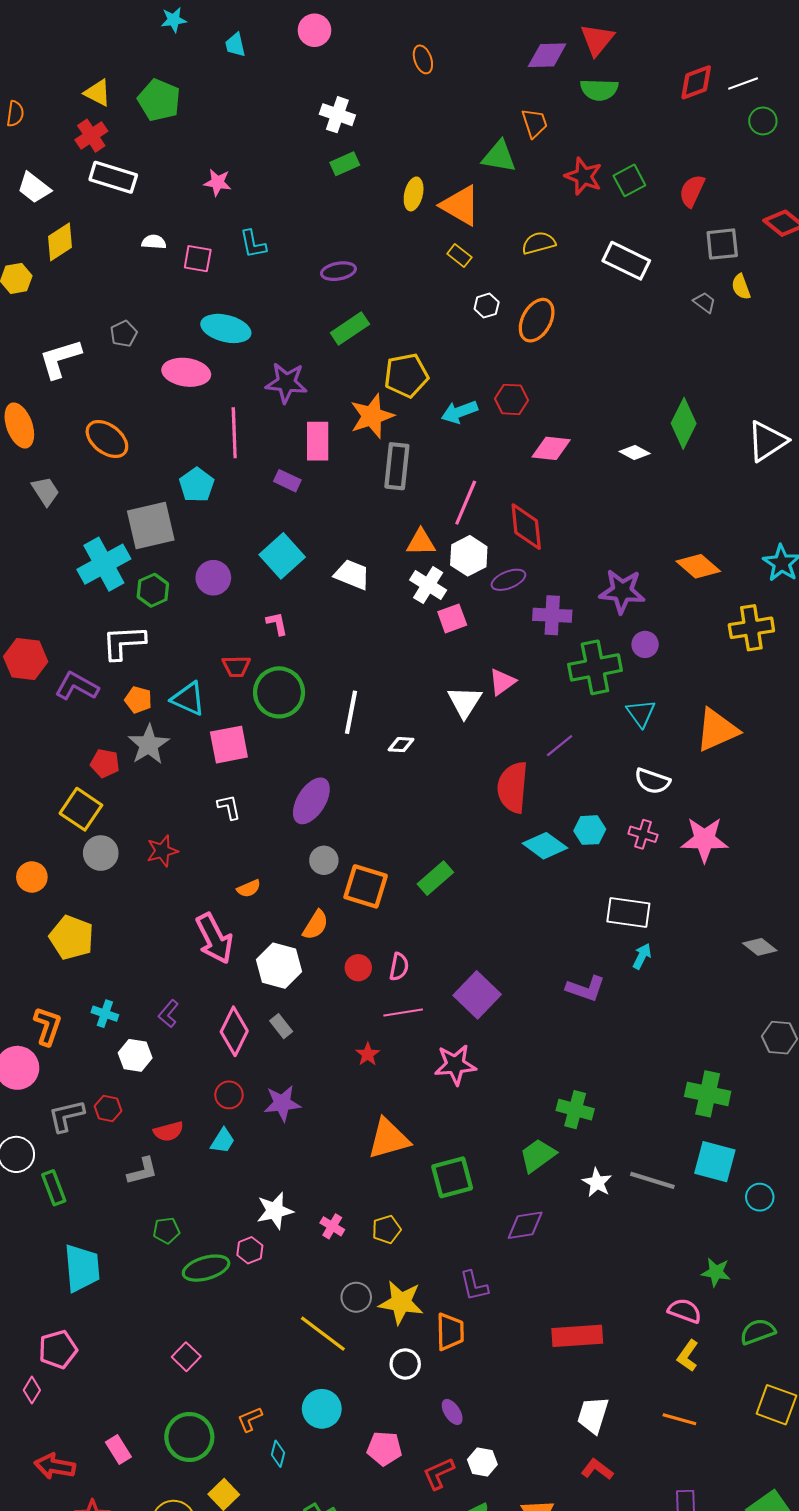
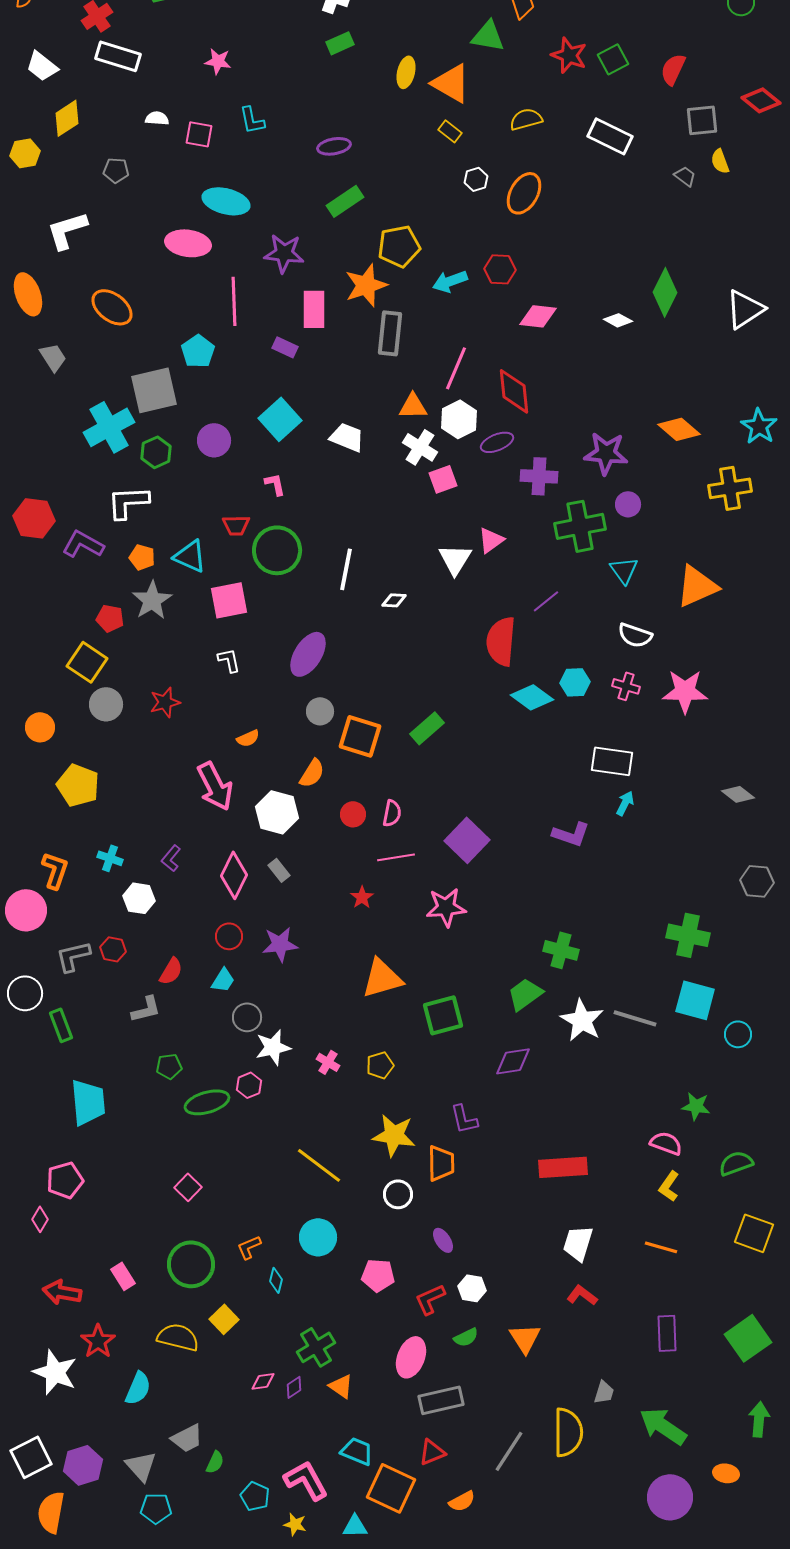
gray pentagon: (124, 334) -> (116, 170), moved, turned 30
red semicircle: (168, 1131) -> (171, 971), turned -44
white star: (597, 1183) -> (582, 1020), size x1.5
gray circle: (356, 1297) -> (247, 1017), moved

